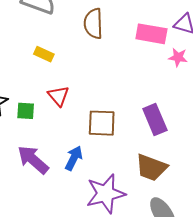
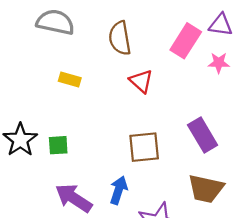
pink rectangle: (151, 34) -> (186, 41), turned -60
red triangle: (58, 96) -> (141, 81), moved

